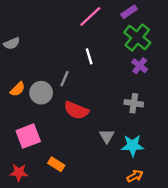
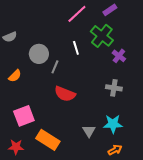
green cross: (137, 38) -> (102, 36), moved
gray circle: (41, 93) -> (39, 54), moved
gray triangle: (107, 136) -> (89, 131), moved
orange rectangle: (56, 164) -> (48, 140), size x1.6

